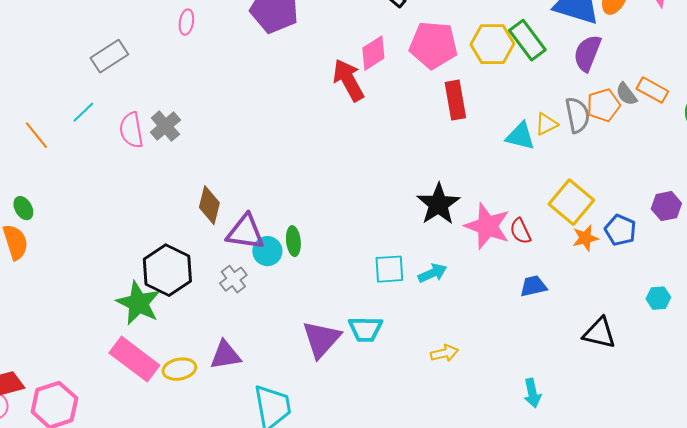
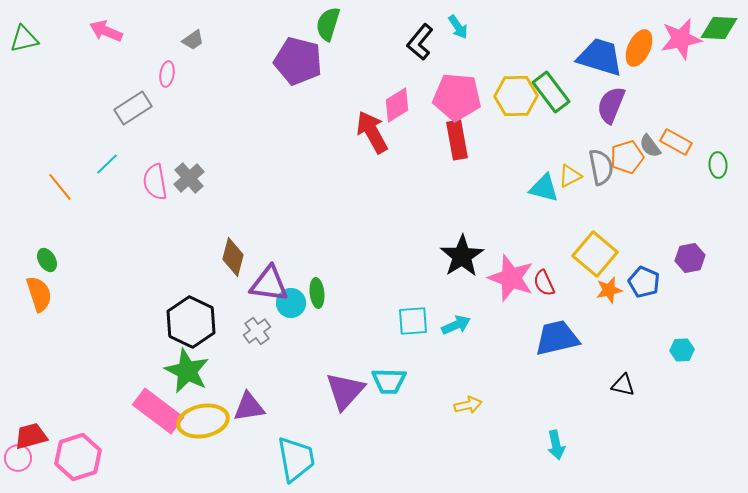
pink ellipse: (186, 22) -> (167, 74), moved
red rectangle: (455, 100) -> (457, 140), moved
blue trapezoid: (533, 286) -> (557, 338), size x1.6
green star: (138, 303) -> (187, 371), moved
black triangle: (599, 333) -> (623, 385), size x0.7
yellow ellipse: (179, 369) -> (203, 421), size x1.5

